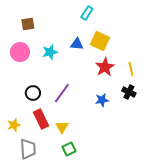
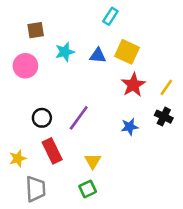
cyan star: (50, 52) -> (65, 52), moved
yellow line: (131, 69) -> (166, 87), turned 48
yellow triangle: (62, 127) -> (93, 161), moved

